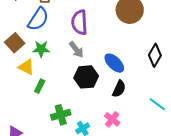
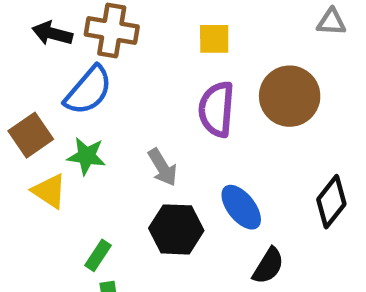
purple semicircle: (79, 22) -> (216, 109), moved
green rectangle: (40, 86) -> (98, 255), moved
black semicircle: (119, 89) -> (268, 266), moved

